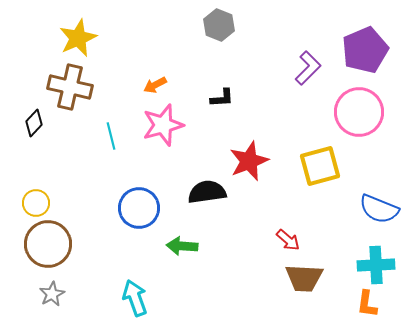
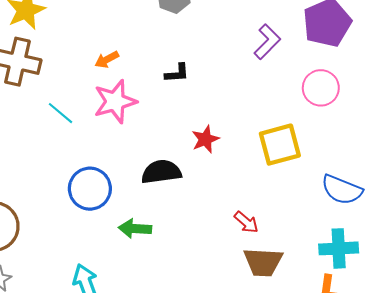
pink circle: (359, 112) -> (321, 88), size x0.7
cyan line: (111, 136) -> (60, 113), turned -36
red star: (249, 161) -> (205, 139), size x0.7

